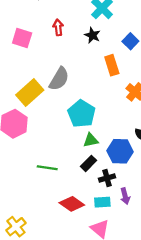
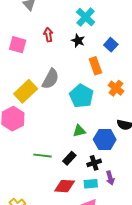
cyan pentagon: (82, 114) -> (81, 96), moved
black rectangle: (89, 163) -> (69, 158), moved
red diamond: (72, 204) -> (65, 186), turned -30

